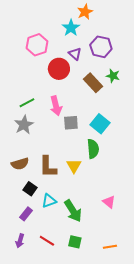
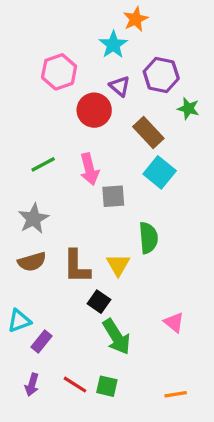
green star: (113, 76) -> (188, 109), moved
cyan square: (100, 124) -> (160, 172), moved
gray star: (24, 125) -> (34, 219), moved
black square: (30, 189) -> (99, 302), moved
cyan triangle: (49, 201) -> (19, 321), moved
green square: (75, 242) -> (107, 386), moved

